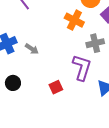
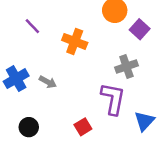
orange cross: (74, 20) -> (75, 41), moved

